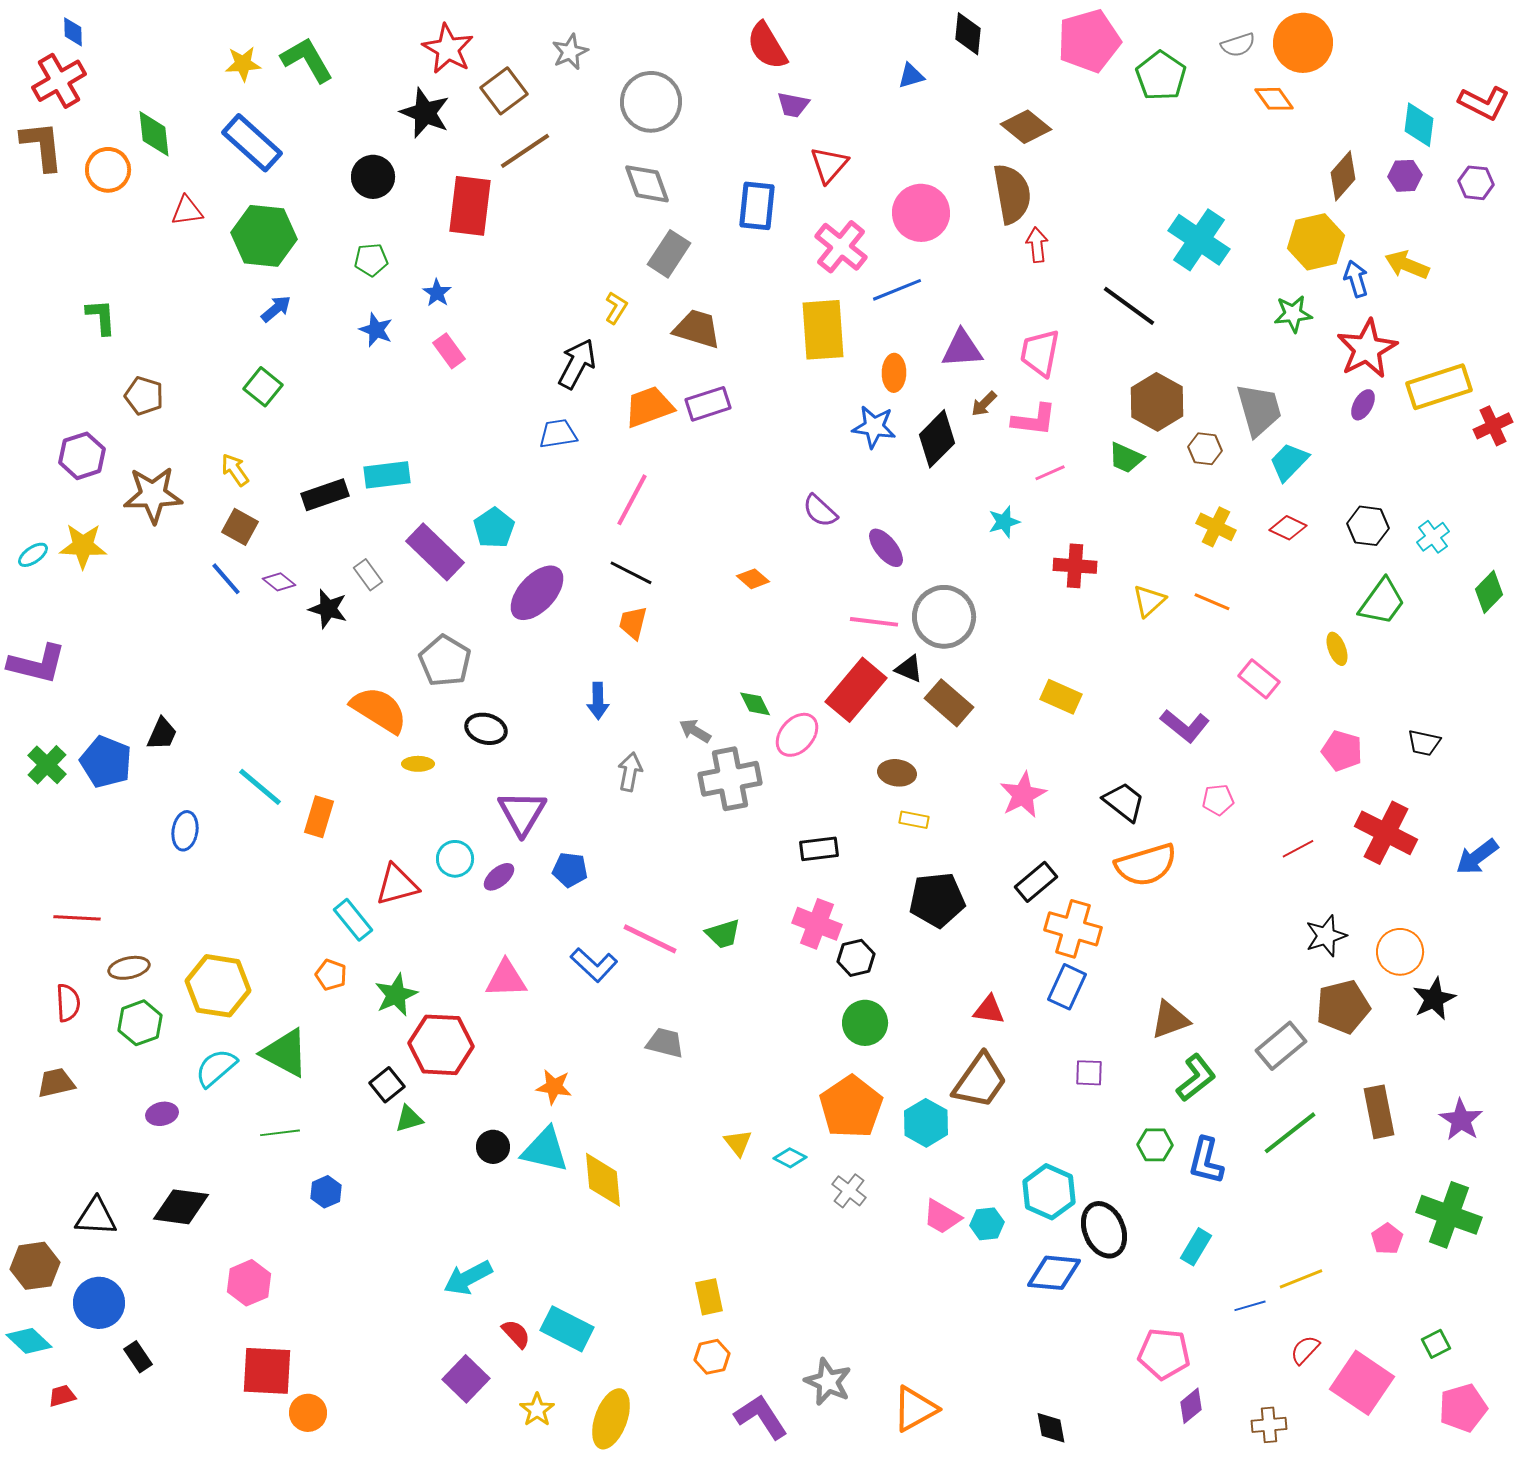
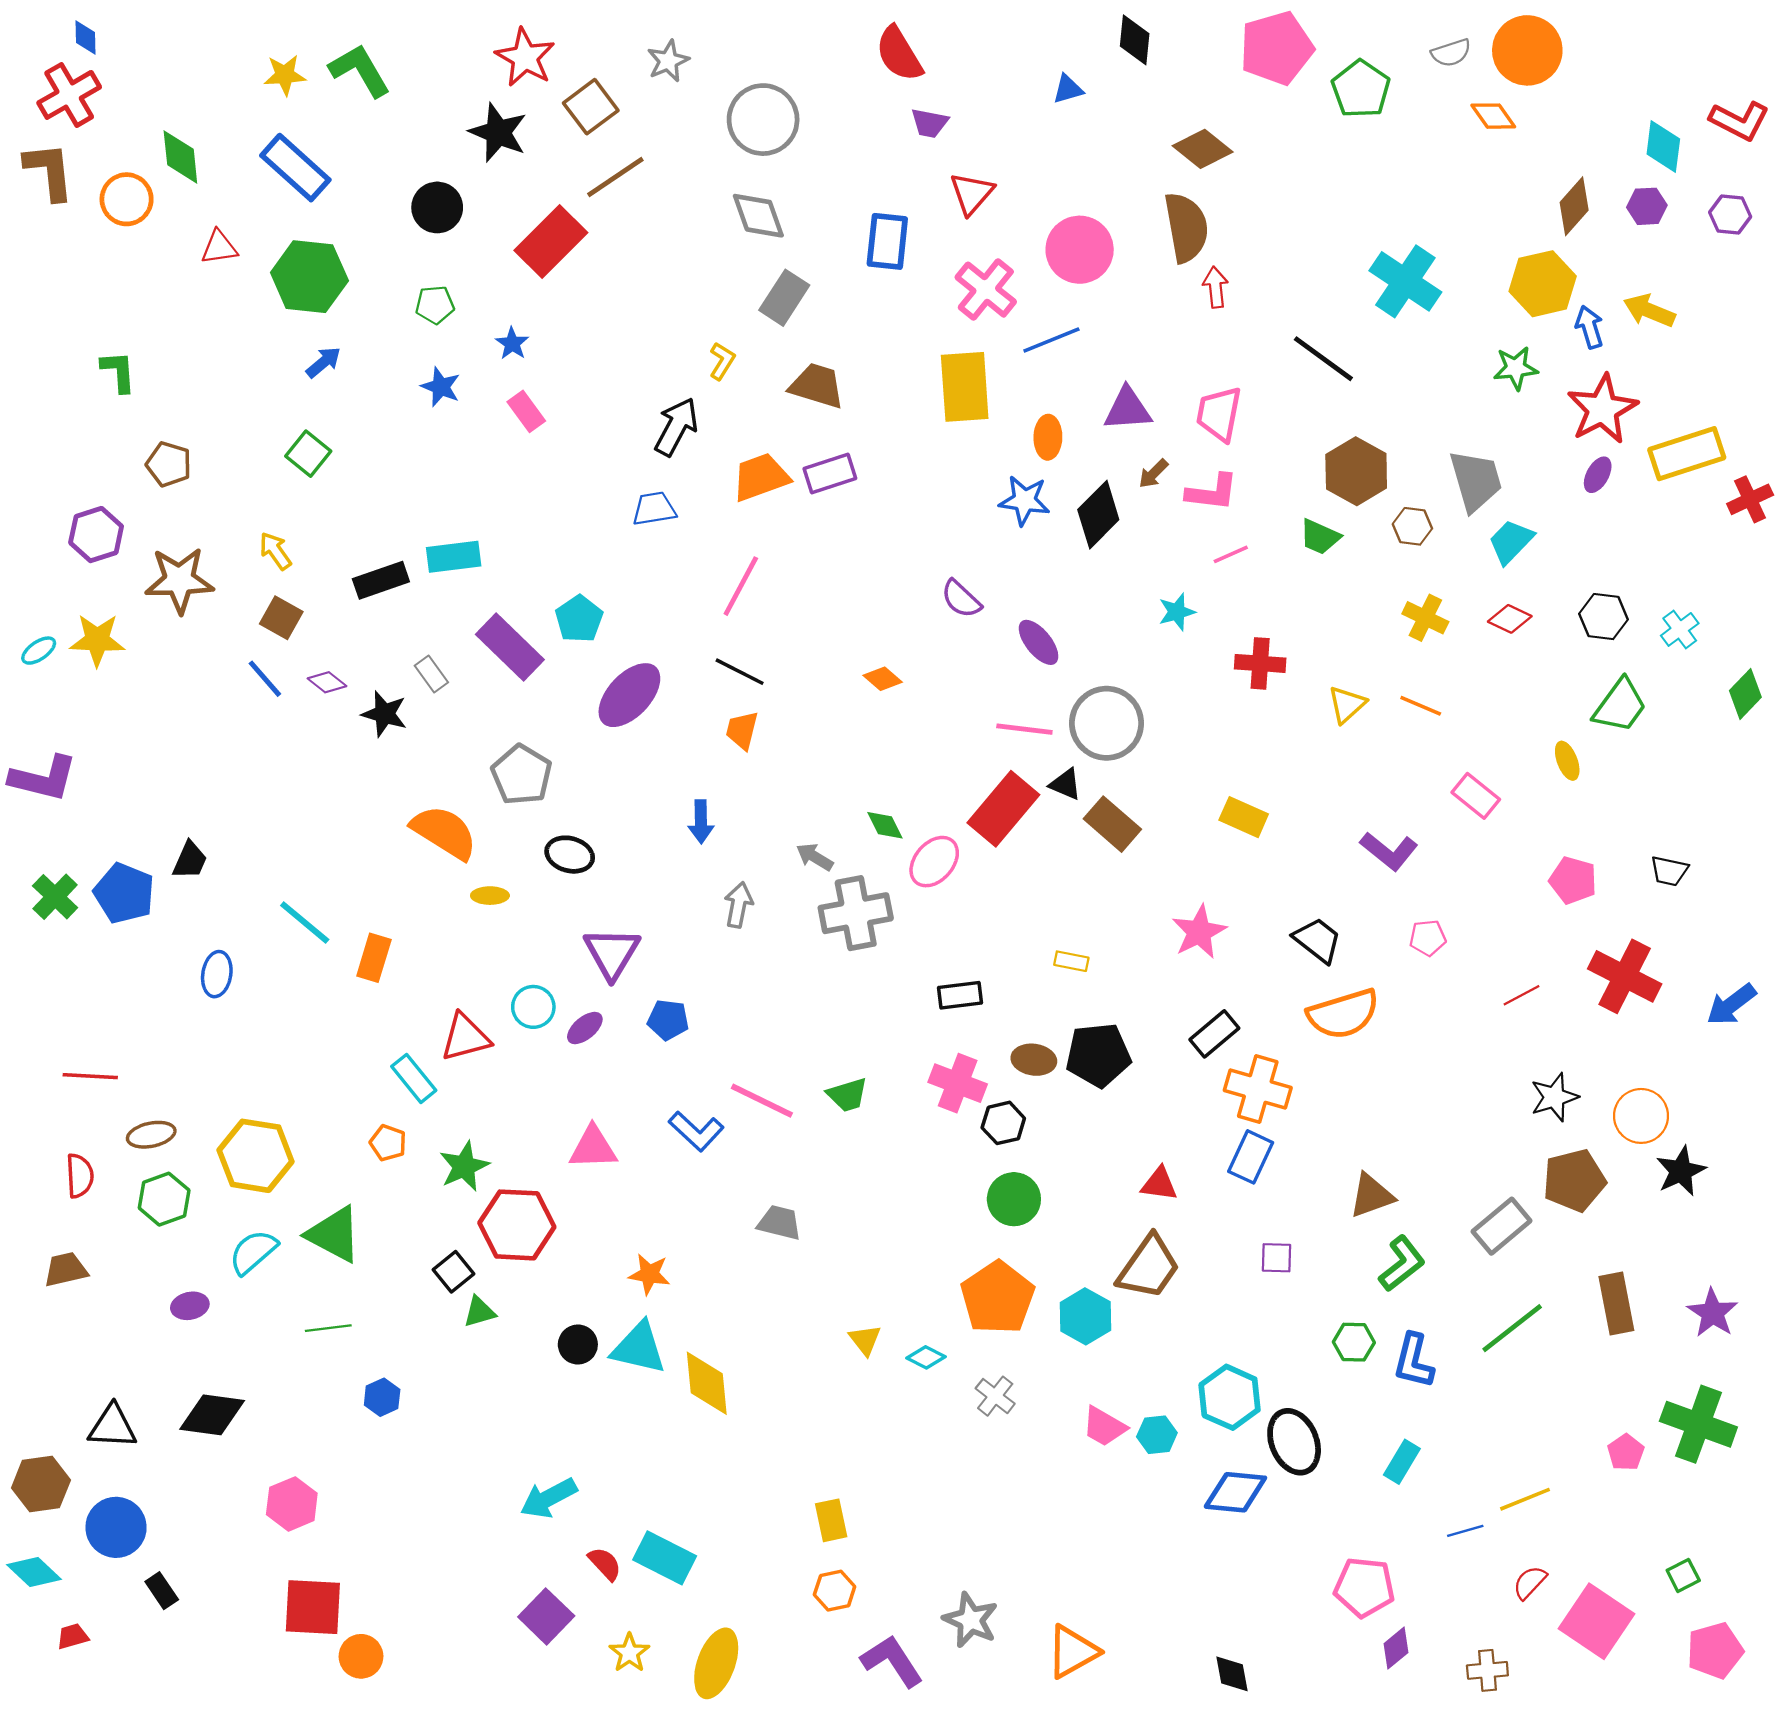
red rectangle: (470, 206) -> (551, 241), turned 38
brown ellipse: (897, 773) -> (1034, 1060), moved

